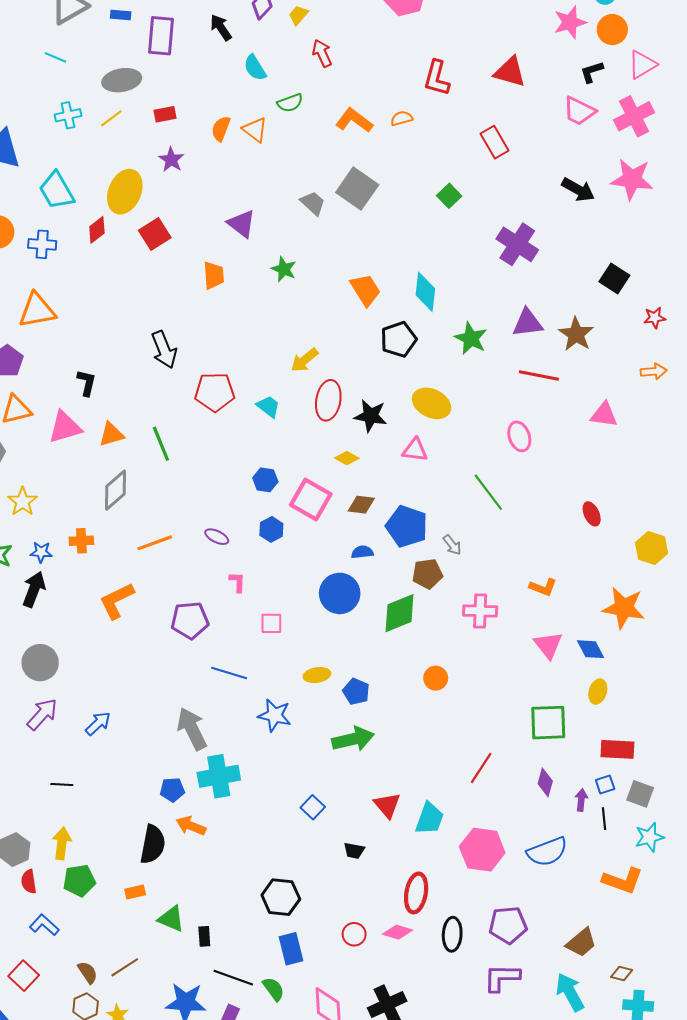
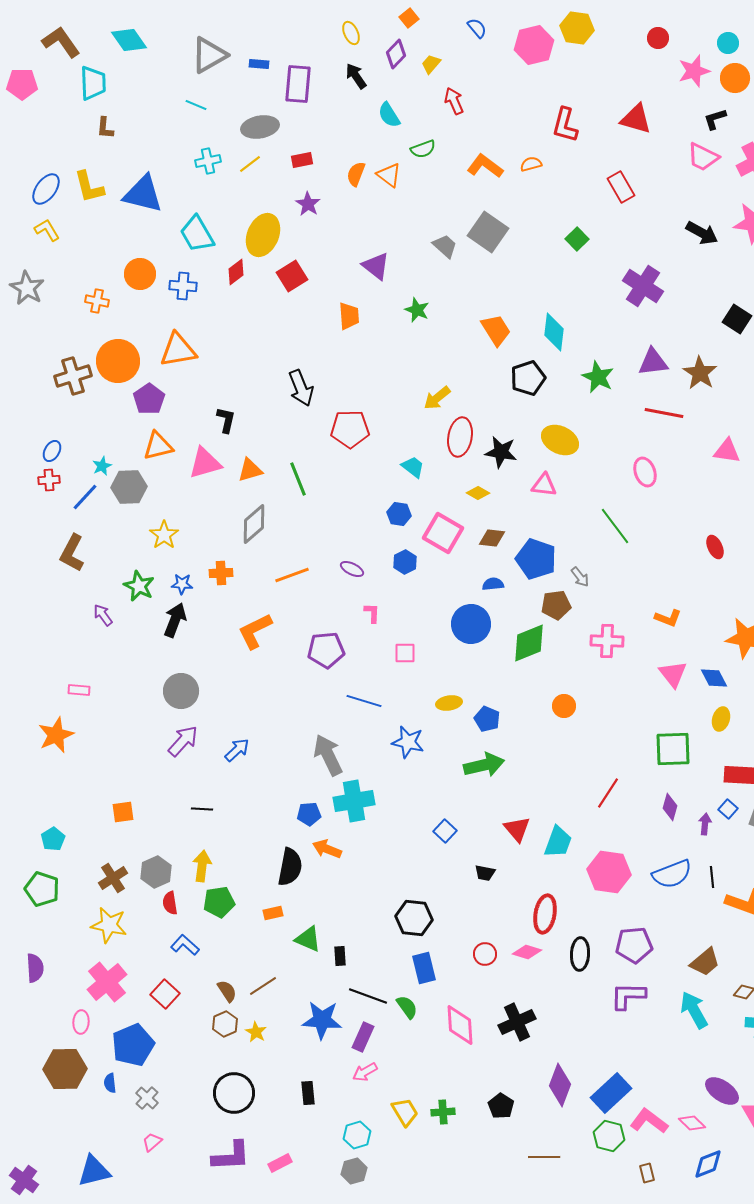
cyan trapezoid: (268, 407) -> (413, 467), moved
blue square: (605, 785) -> (728, 809), turned -30
black line: (604, 819) -> (712, 877), moved

